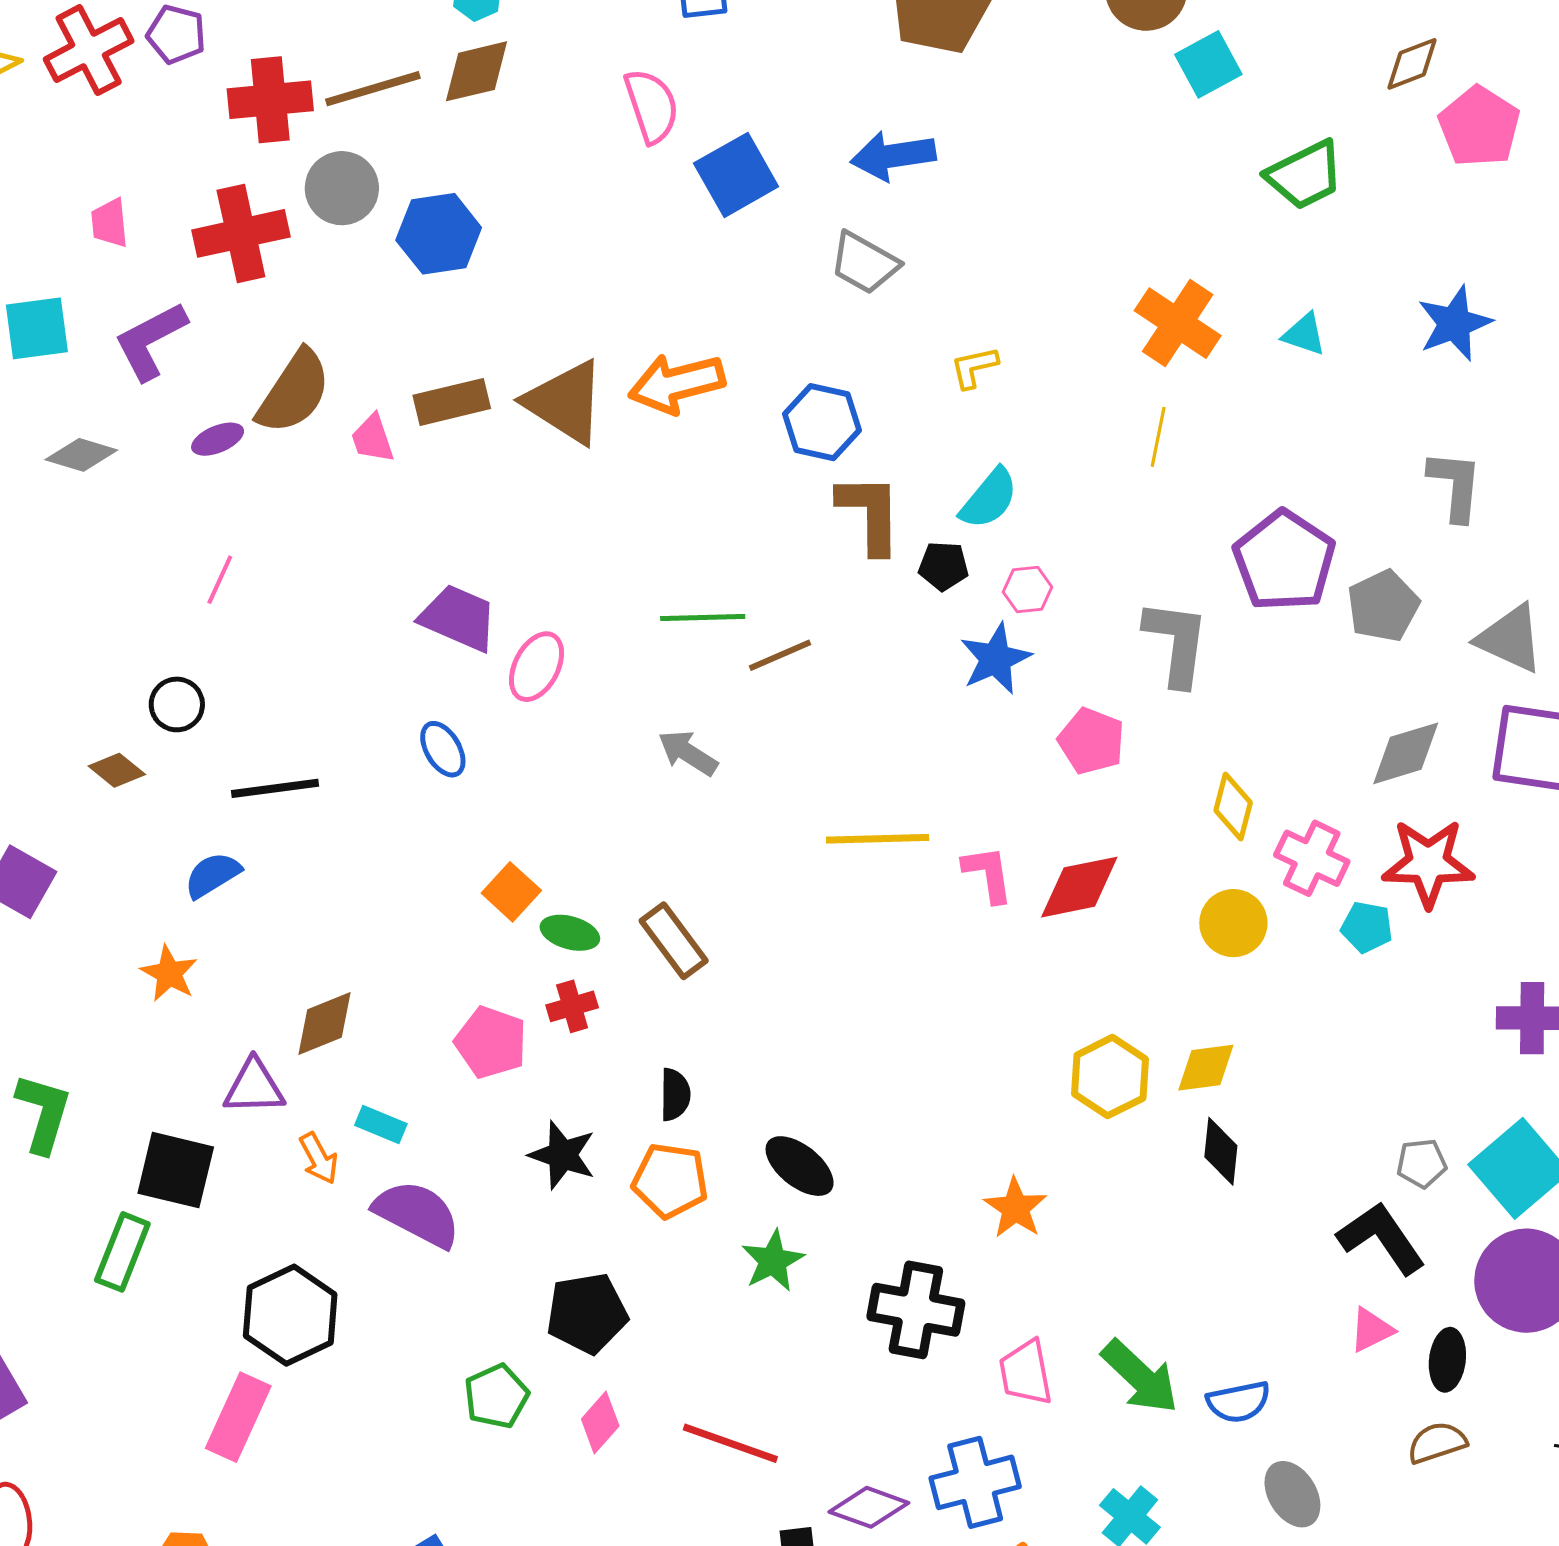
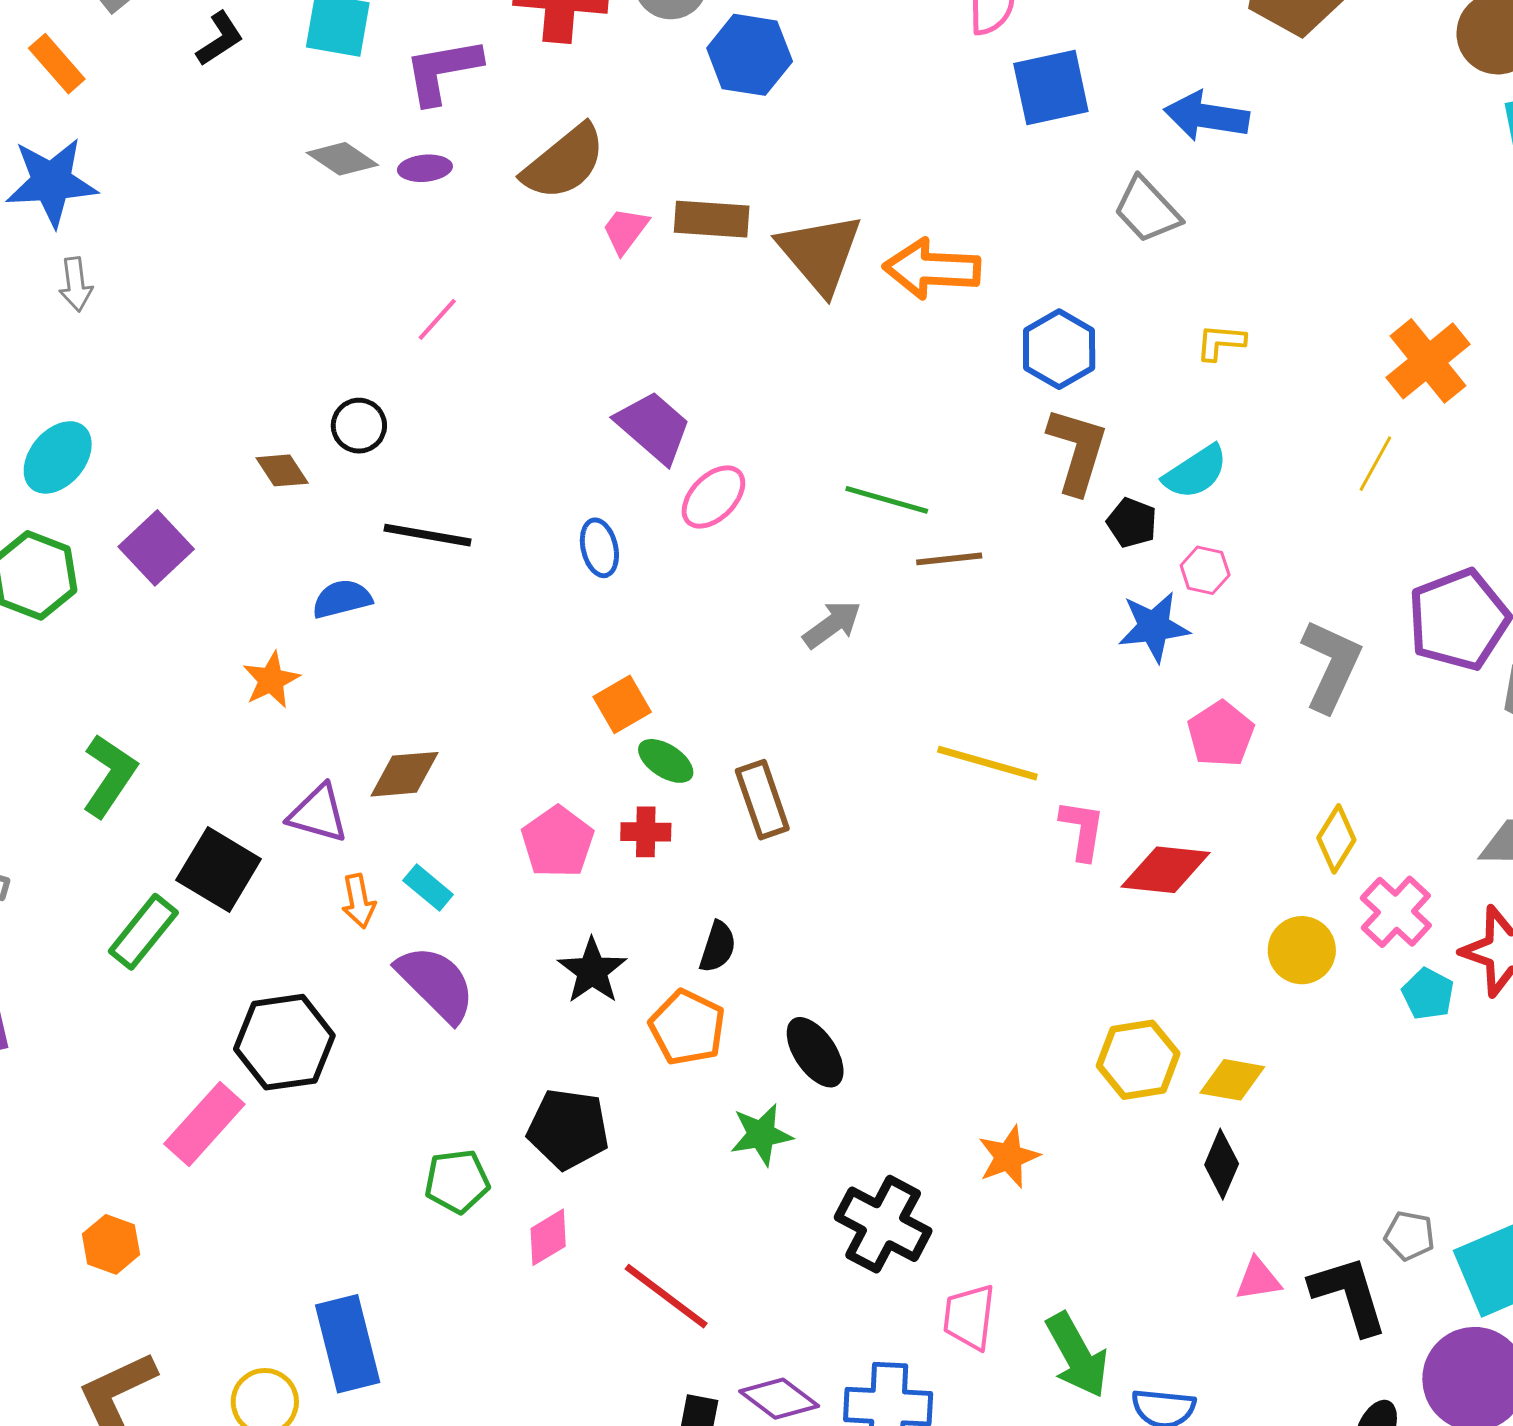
purple ellipse: (218, 439) -> (425, 168), moved
pink trapezoid: (373, 439) -> (625, 230), turned 38
gray arrow: (688, 753) -> (832, 625), turned 94
pink triangle: (1371, 1330) -> (1258, 1279), moved

